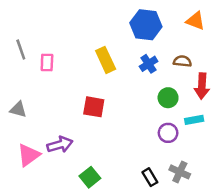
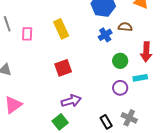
yellow rectangle: (106, 60) -> (61, 29), moved
brown semicircle: (182, 61) -> (125, 27), moved
red square: (94, 107) -> (63, 68), turned -30
purple arrow: (60, 145) -> (71, 101), moved

